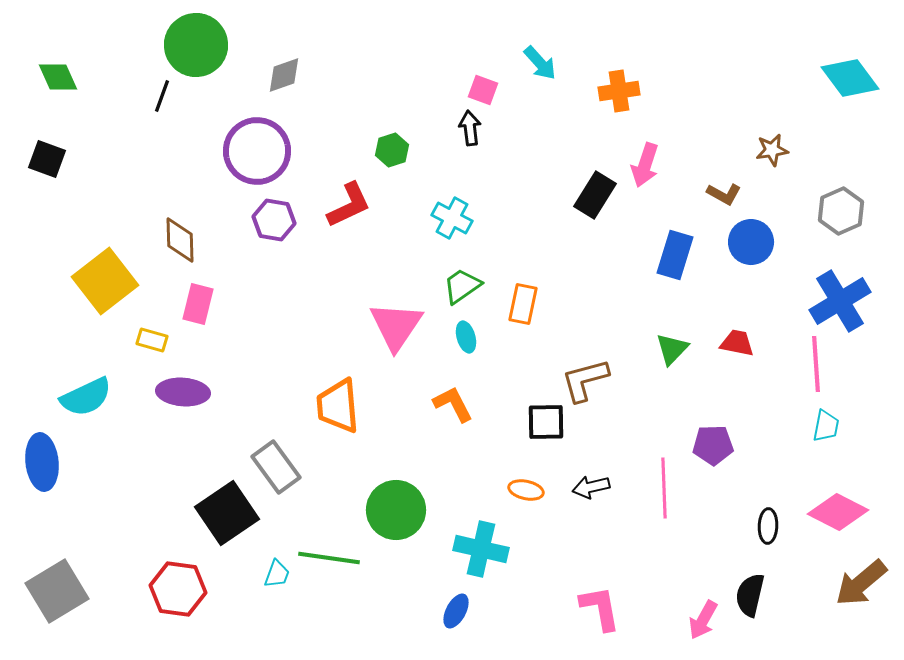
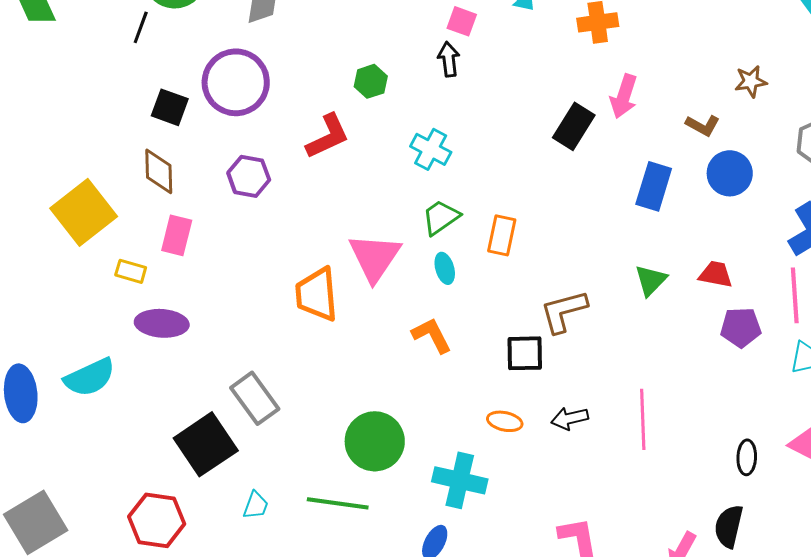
black square: (47, 159) -> (170, 107), moved
purple hexagon: (274, 220) -> (249, 176), moved
cyan semicircle: (86, 397) -> (90, 377), moved
orange trapezoid: (338, 406) -> (317, 294), moved
purple pentagon: (713, 445) -> (741, 327), moved
green line: (329, 558) -> (338, 503), moved

